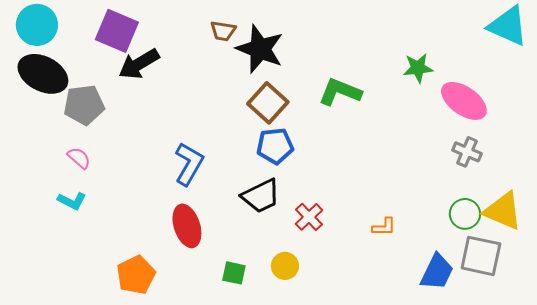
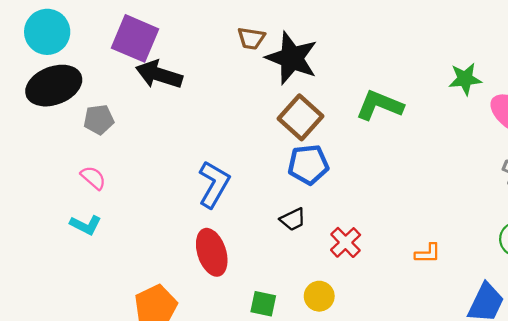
black arrow: (139, 64) -> (159, 75), turned 48
black ellipse: (43, 74) -> (54, 86), turned -48
gray pentagon: (84, 105) -> (99, 120), size x0.7
black trapezoid: (261, 196) -> (293, 219), size x0.6

